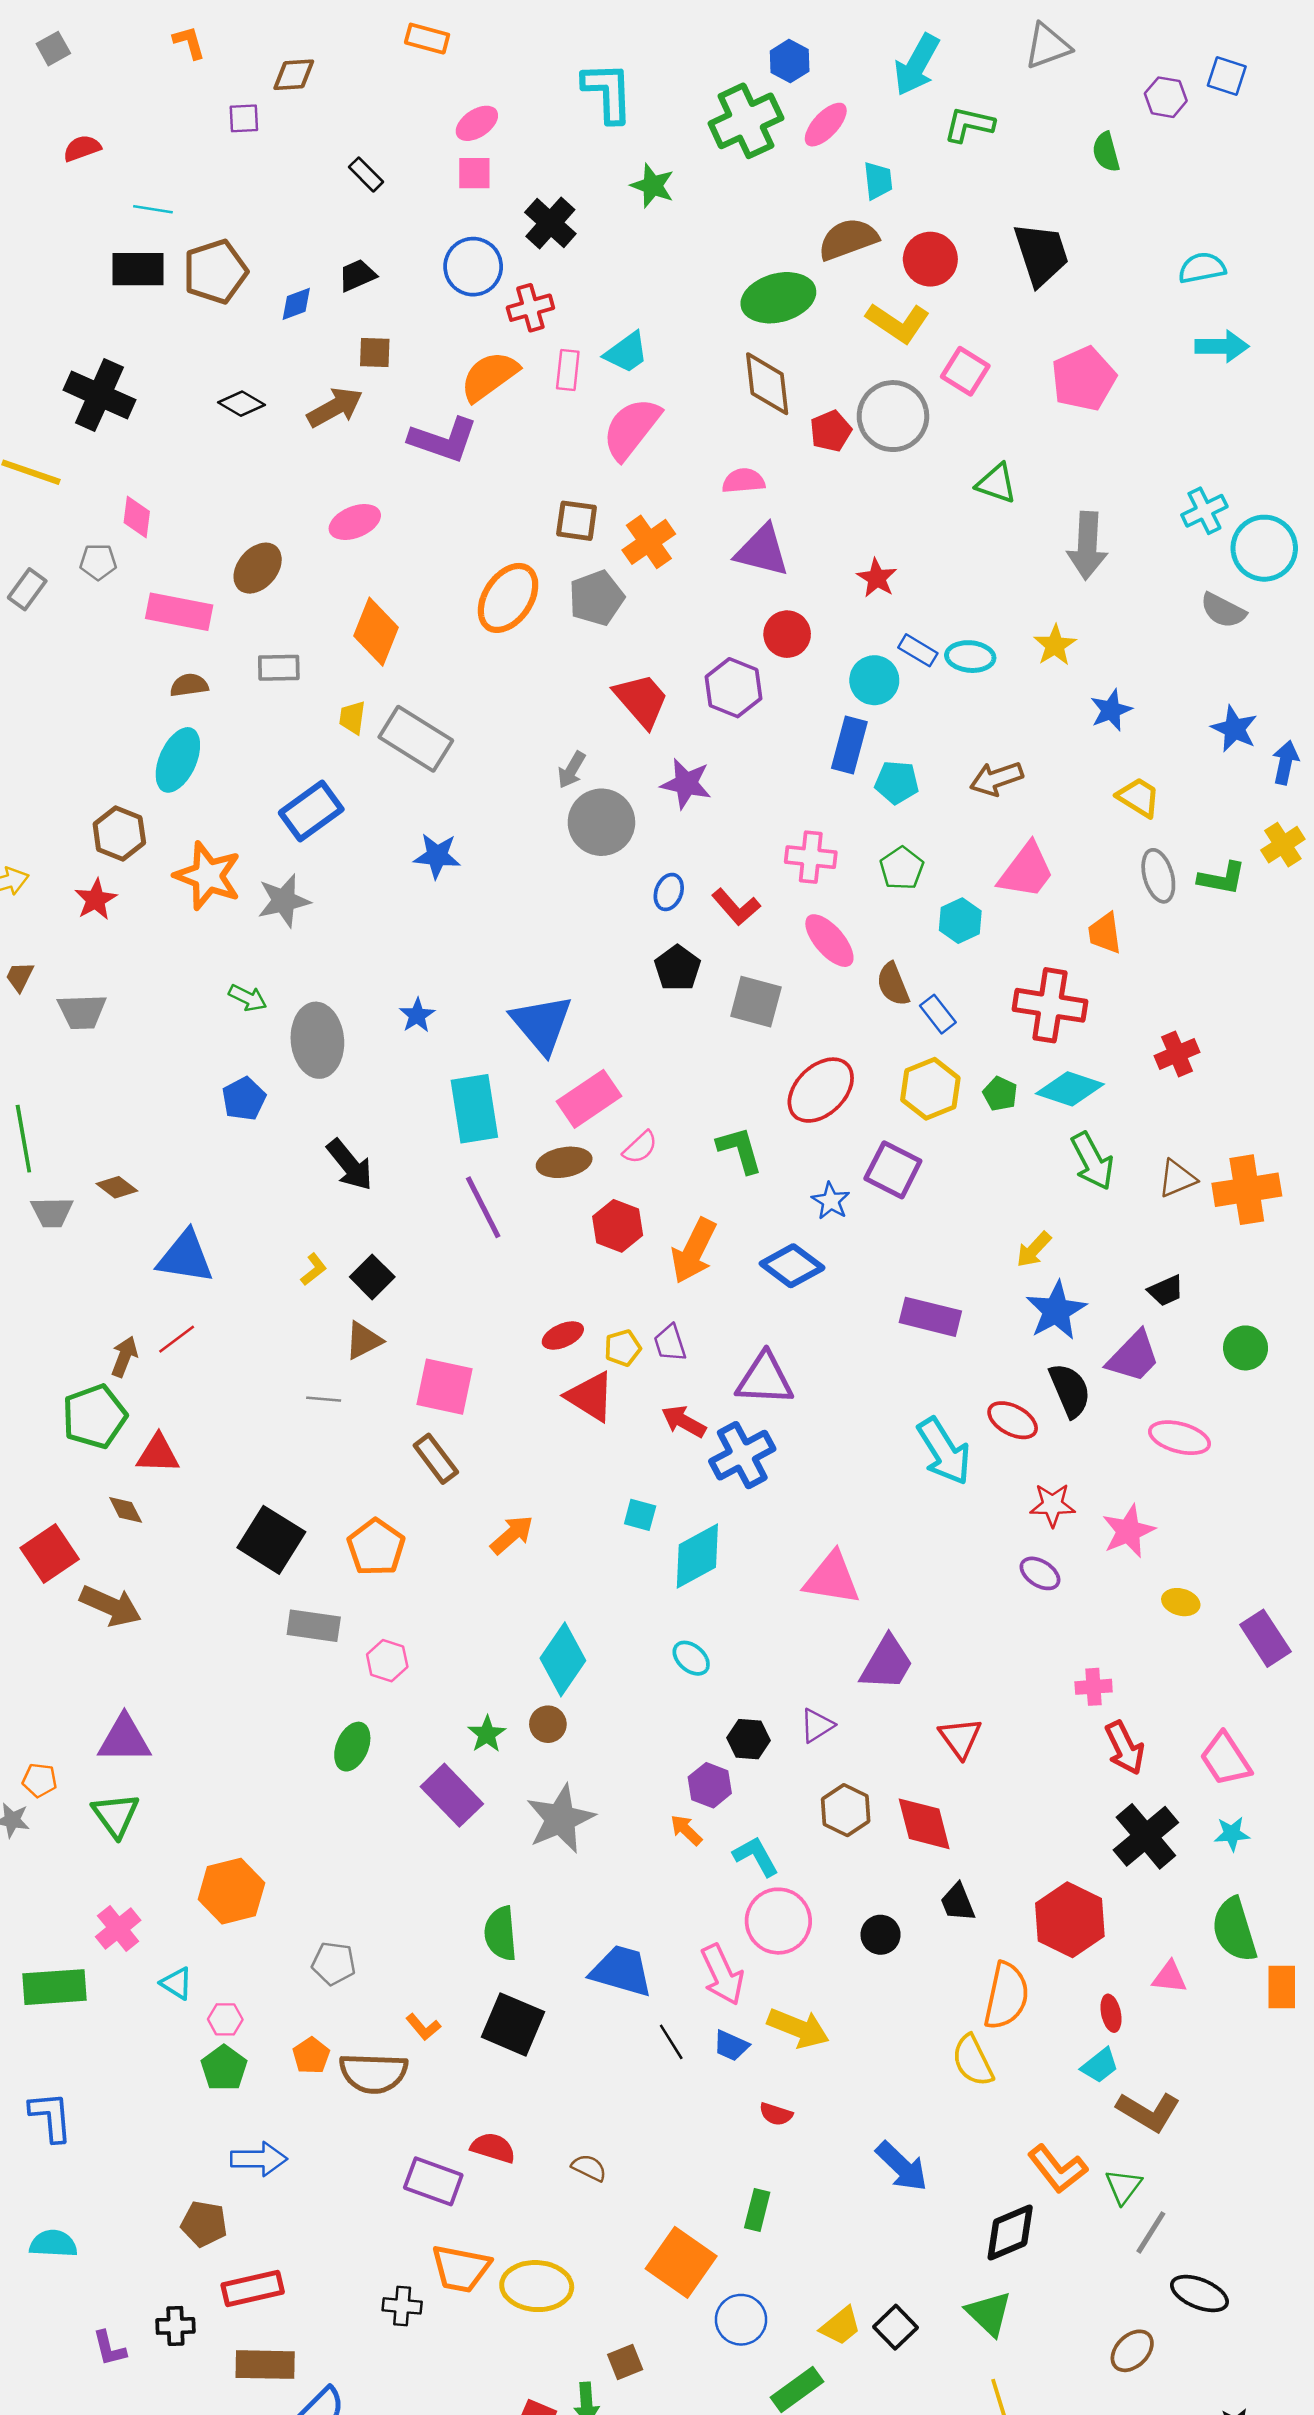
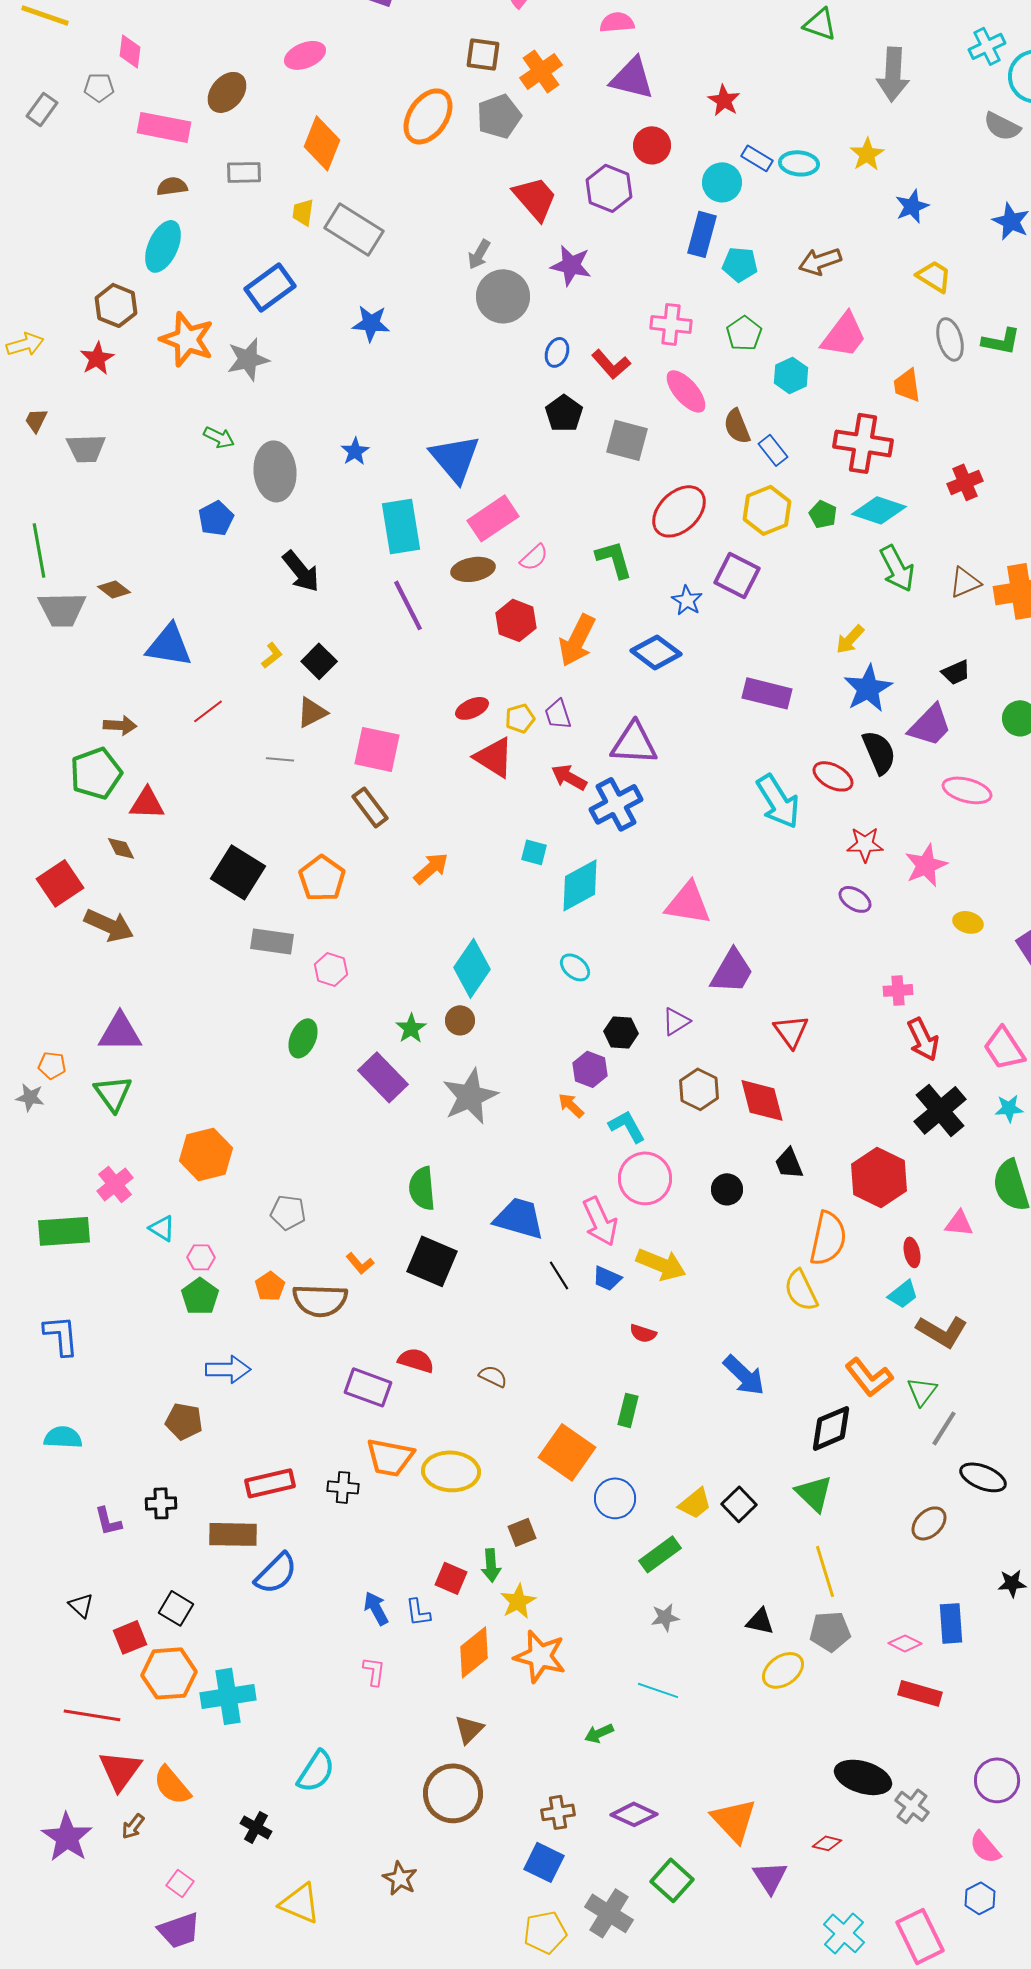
gray trapezoid: (52, 1212) -> (62, 609), size x1.4
red line: (177, 1339) -> (208, 711), moved
brown arrow: (124, 1357) -> (120, 725), turned 72
red rectangle: (253, 2289) -> (270, 1483), moved

